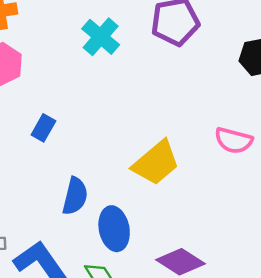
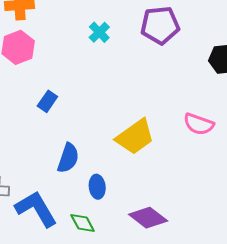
cyan cross: (101, 37) -> (99, 32), size x0.7
blue ellipse: (114, 229) -> (97, 187), size x0.7

